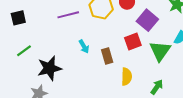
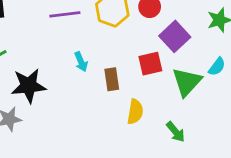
green arrow: (157, 87) -> (176, 132), turned 98

